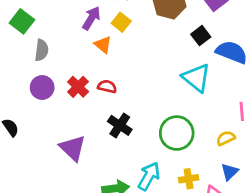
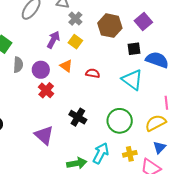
black square: (201, 36) -> (134, 49), turned 32
orange triangle: (103, 45) -> (66, 66), moved
red semicircle: (107, 86) -> (93, 73), moved
purple circle: (42, 87) -> (41, 70), moved
yellow semicircle: (226, 138) -> (156, 123), size x1.5

